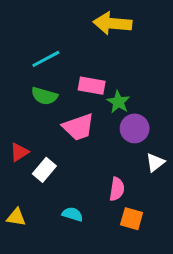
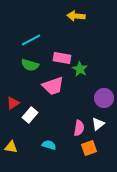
yellow arrow: (112, 23) -> (76, 16), size x0.7
purple circle: (135, 128) -> (104, 98), moved
white triangle: (155, 162) -> (98, 124), moved
orange square: (132, 219) -> (89, 148), turned -35

